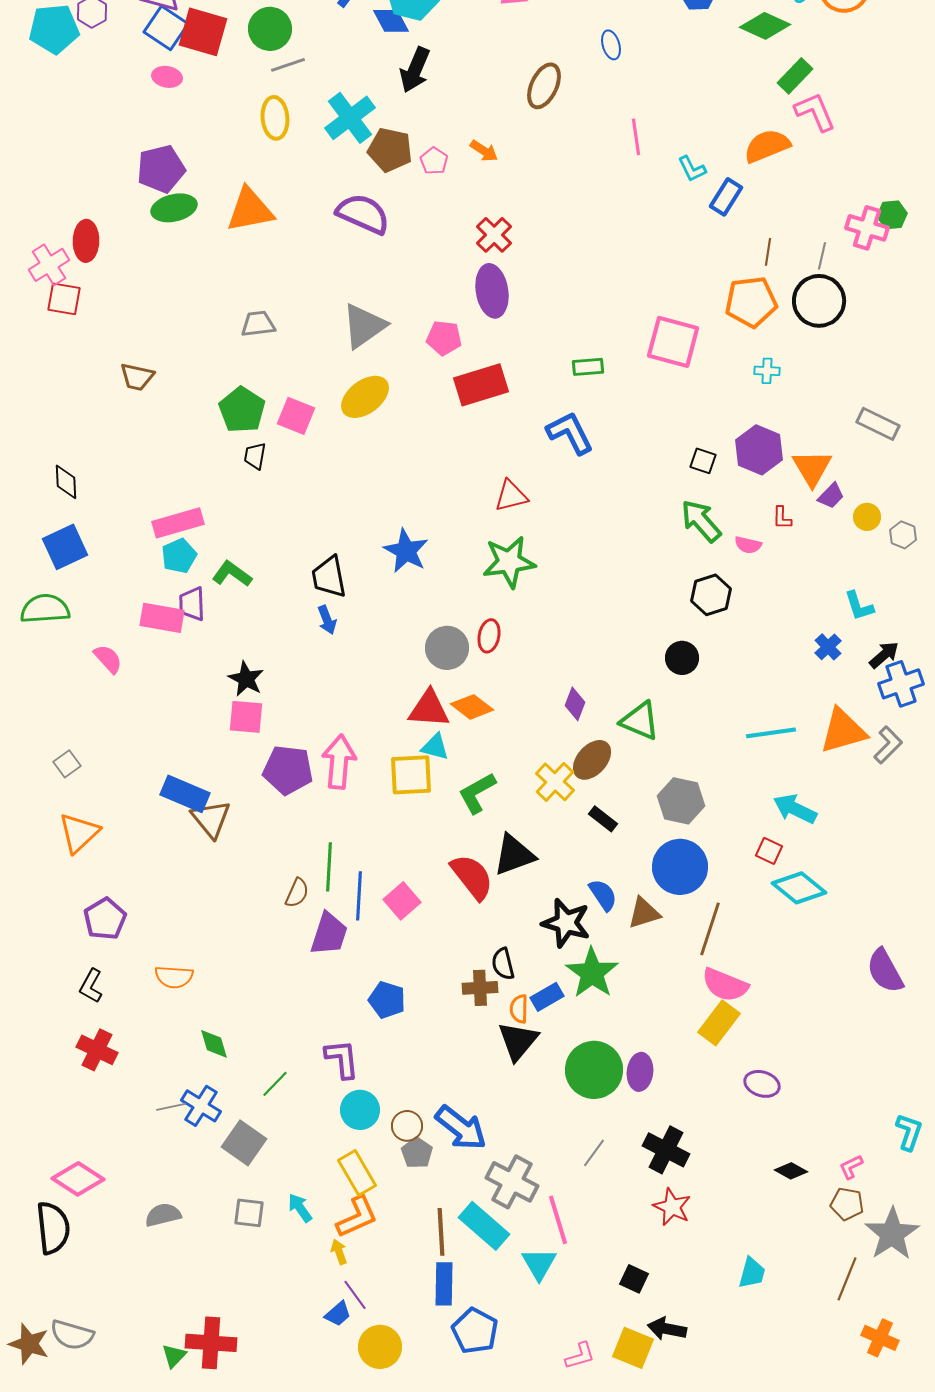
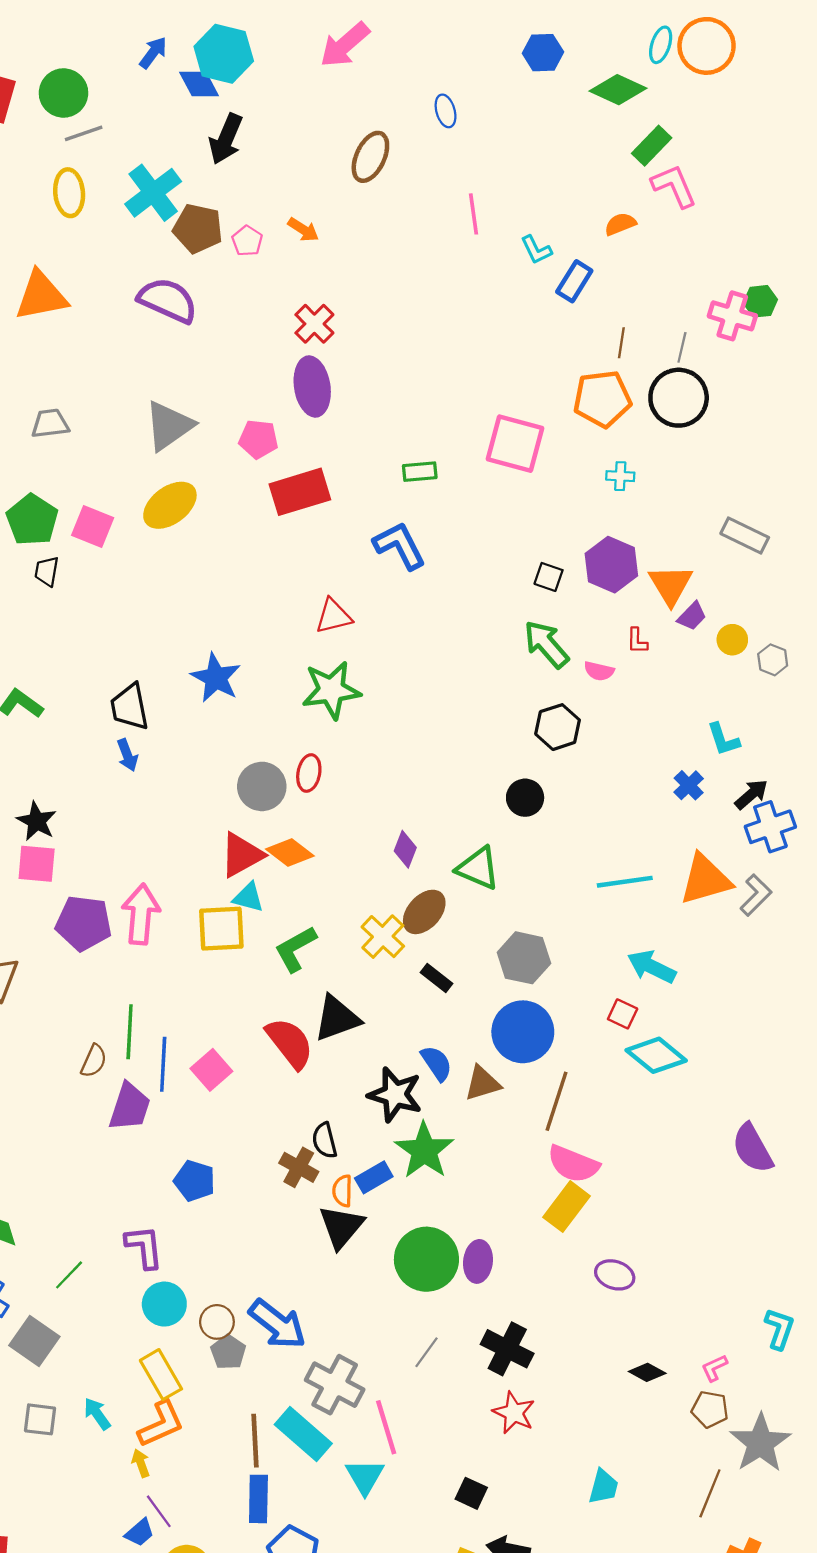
orange semicircle: (767, 146) -> (620, 224), size x0.6
red triangle: (429, 709) -> (242, 855), turned -33
brown cross: (480, 988) -> (299, 1167), turned 32

